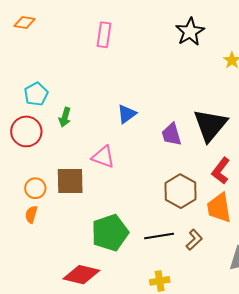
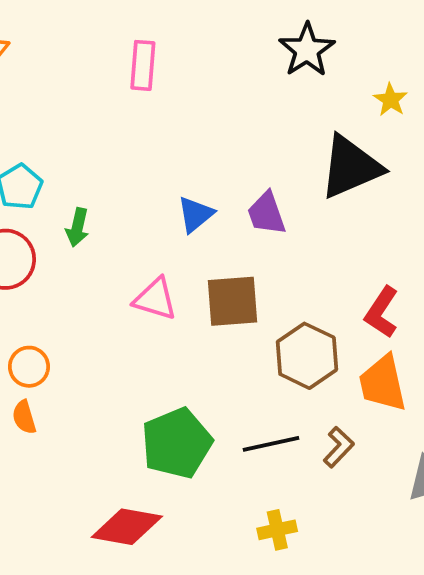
black triangle: (210, 125) -> (351, 167), moved, turned 30
purple trapezoid: (172, 134) -> (267, 213), moved
brown square: (70, 181) -> (233, 301), moved
orange semicircle: (31, 214) -> (24, 417), turned -30

